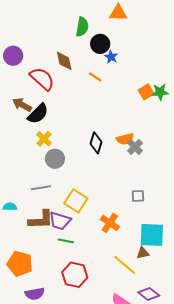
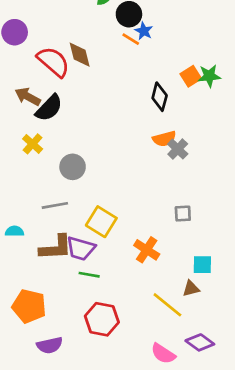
brown diamond: (64, 61) -> (80, 55), moved
orange line: (95, 77) -> (131, 39), moved
yellow cross: (44, 139) -> (33, 144), moved
black diamond: (96, 143) -> (160, 97), moved
cyan square: (152, 235) -> (202, 265), size x0.6

